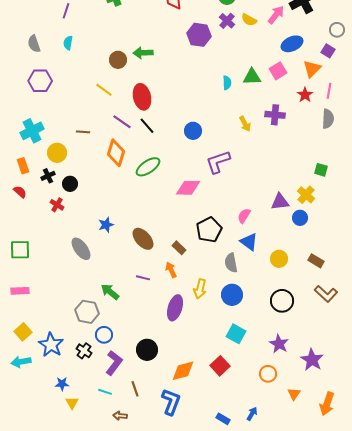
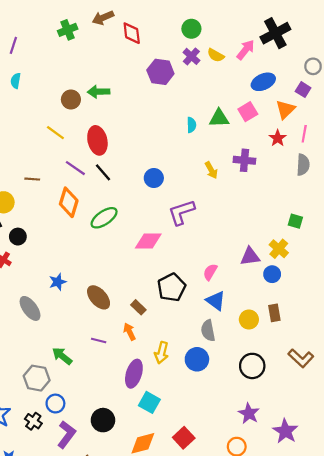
brown rectangle: (316, 261) -> (274, 313), moved, turned 49
gray semicircle: (231, 263) -> (208, 331), moved
cyan square: (236, 334) -> (149, 402), moved

